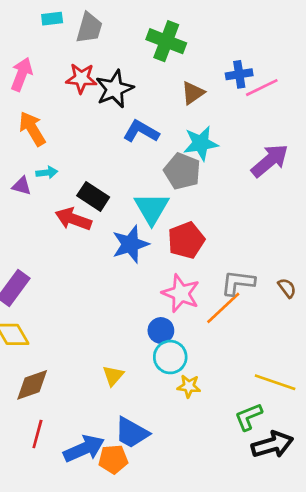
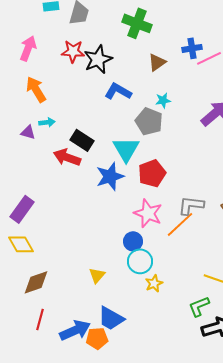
cyan star: (201, 143) -> (163, 100), size x0.6
yellow star: (189, 386) -> (154, 283), turned -30

